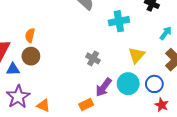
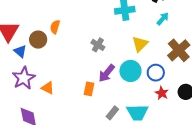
cyan arrow: (166, 33) -> (163, 19), moved
orange semicircle: (30, 35) -> (55, 27), moved
blue triangle: (13, 69) -> (20, 51), turned 40
orange rectangle: (86, 104) -> (89, 89), turned -56

